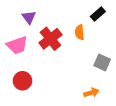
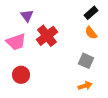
orange semicircle: (80, 32) -> (91, 33), moved, turned -32
gray square: (102, 62) -> (86, 61), moved

